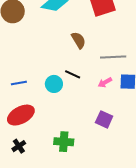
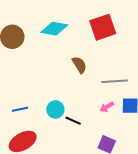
black line: (73, 74) -> (73, 121), moved

